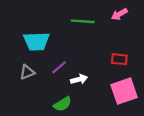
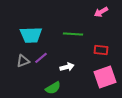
green line: (83, 21) -> (73, 34), moved
purple line: (59, 67) -> (41, 58), moved

